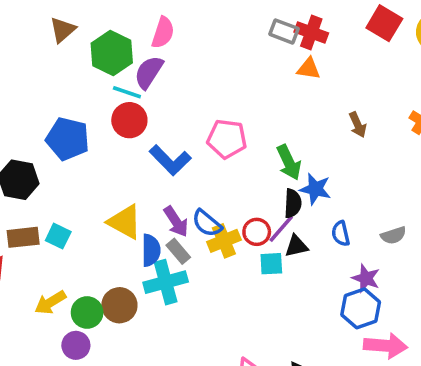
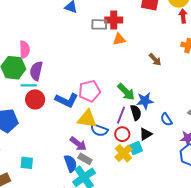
pink semicircle: (163, 33) -> (24, 50), moved
blue L-shape: (170, 160) -> (67, 100), moved
yellow triangle: (125, 222) -> (87, 119), moved
blue semicircle: (207, 223) -> (99, 130), moved
purple line: (281, 229) -> (121, 115), moved
cyan square: (58, 236) -> (27, 163), moved
yellow cross: (224, 241) -> (124, 153), moved

